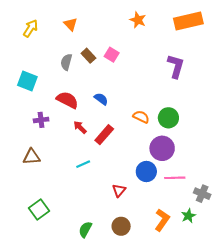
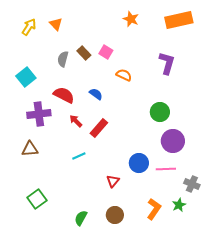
orange triangle: (71, 24) -> (56, 24), moved
cyan square: (27, 81) -> (26, 77), turned 30
orange semicircle: (141, 117) -> (124, 75), moved
purple cross: (41, 120) -> (39, 114), size x1.6
purple circle: (162, 148) -> (173, 141), moved

